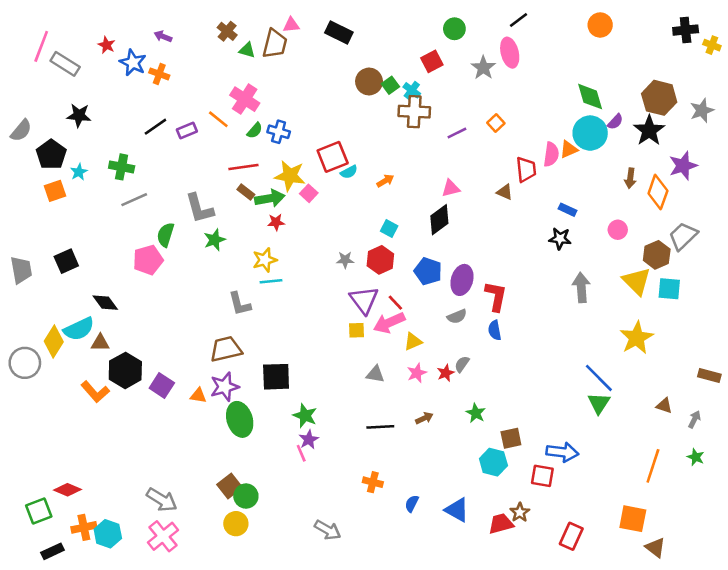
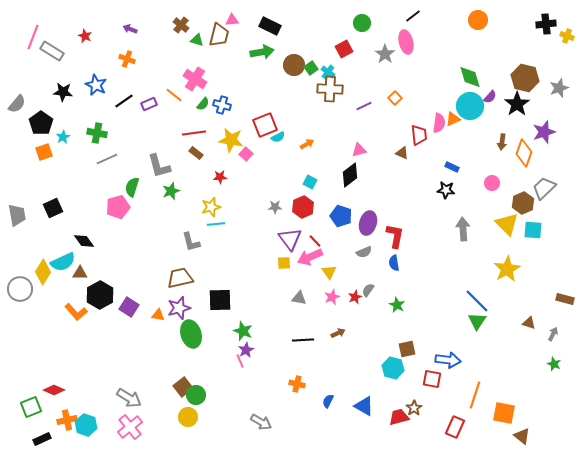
blue star: (133, 63) -> (96, 85), moved
green arrow: (270, 198) -> (262, 52), moved
yellow triangle: (413, 342) -> (329, 272), turned -42
green star: (476, 413) -> (397, 305), moved
orange line: (653, 466) -> (475, 395), moved

